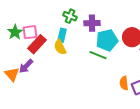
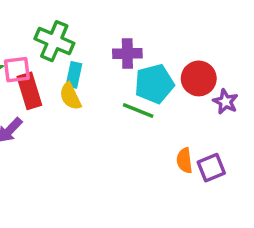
green cross: (70, 16) -> (54, 41), moved, size x1.5
red rectangle: (37, 44) -> (29, 91), turned -60

